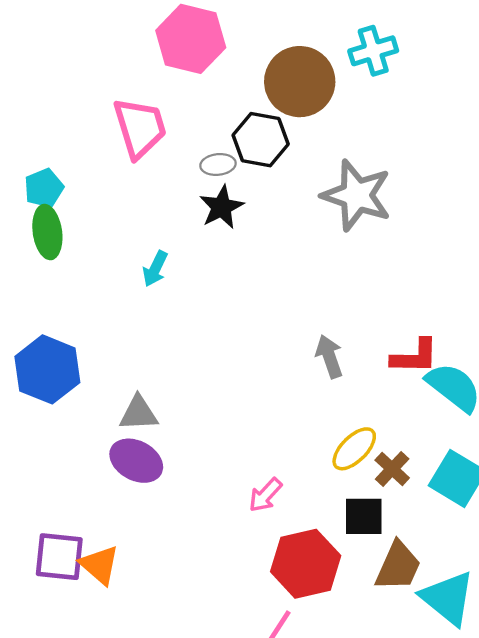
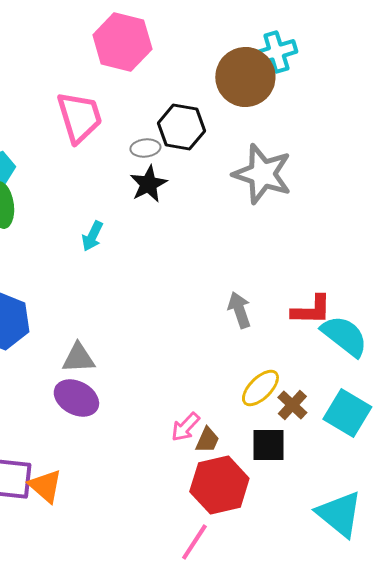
brown circle: (300, 82) -> (245, 77), moved
brown trapezoid: (398, 566) -> (207, 440), moved, size x0.6

